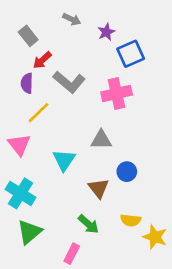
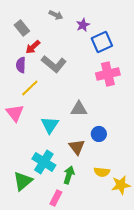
pink cross: (117, 94) -> (108, 74), moved
cyan cross: (20, 193) -> (44, 162), moved
green arrow: (88, 224) -> (69, 175), turned -114
yellow star: (155, 237) -> (121, 185), turned -30

